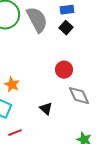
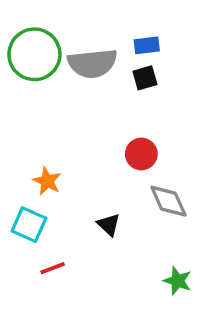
gray semicircle: (37, 20) -> (92, 63), turned 112
black square: (66, 28) -> (145, 78), turned 32

